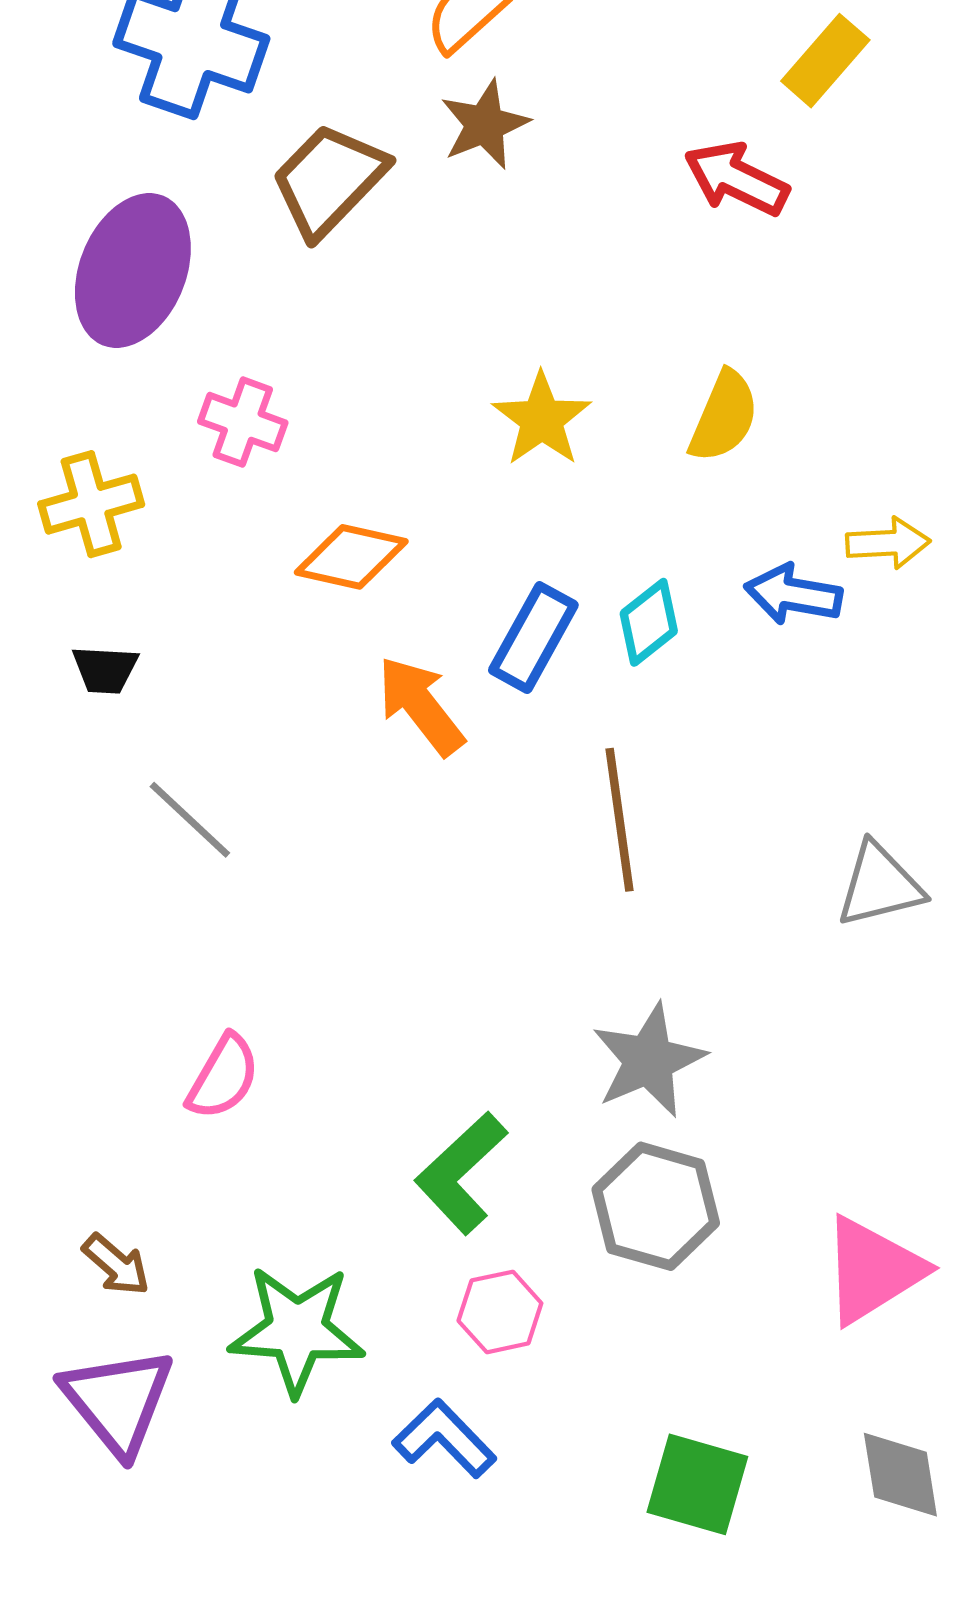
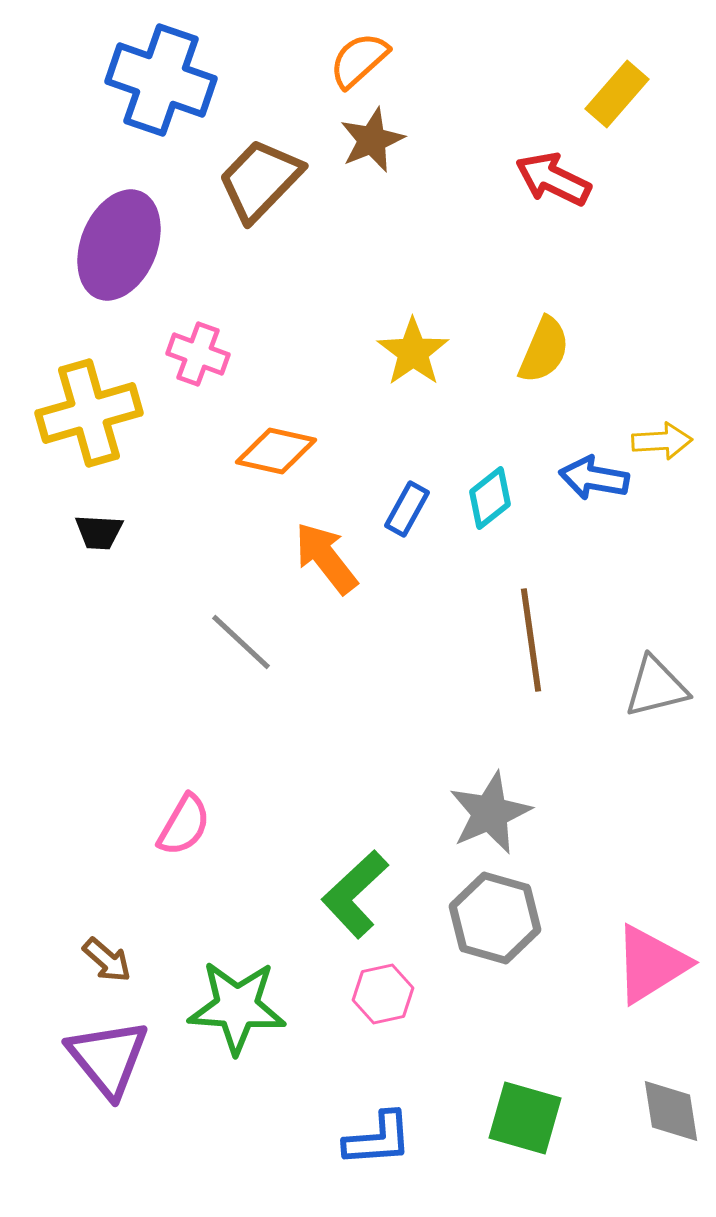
yellow cross: (91, 504) -> (89, 413), size x1.4
blue rectangle: (533, 638) -> (407, 509), size x0.7
gray line: (190, 820) -> (241, 642), moved
brown line: (620, 820) -> (531, 640), moved
blue L-shape: (444, 1439) -> (378, 1139), moved, turned 130

